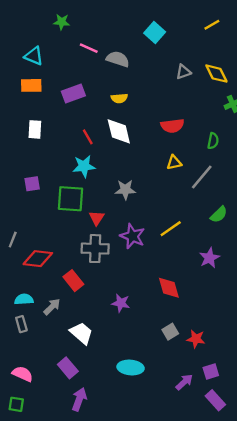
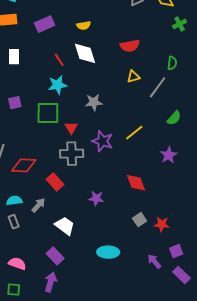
green semicircle: (213, 141) -> (172, 63), moved
purple arrow: (184, 382) -> (154, 261), turned -84
purple arrow: (79, 399) -> (51, 282), moved

